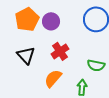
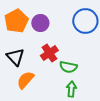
green semicircle: (96, 65) -> (68, 67), moved
orange semicircle: (53, 78) -> (25, 80), moved

